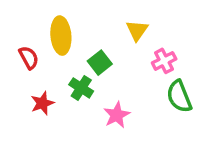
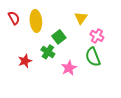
red semicircle: (29, 58) -> (14, 18), moved
pink cross: (164, 61) -> (97, 36), turned -32
green semicircle: (179, 96) -> (93, 57), moved

